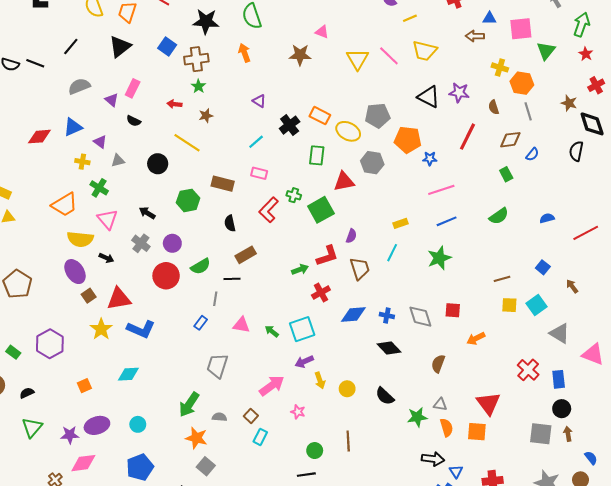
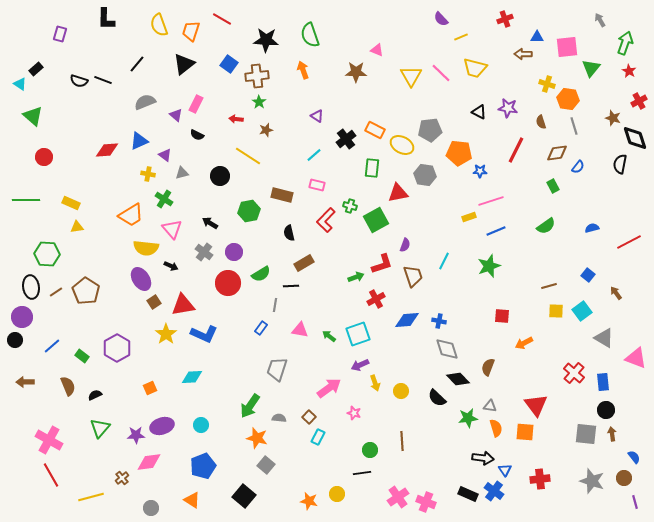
black triangle: (429, 97) -> (479, 112), size x0.7
yellow rectangle: (400, 223) -> (469, 217), moved
gray diamond: (420, 317) -> (447, 349), moved
black diamond: (389, 348) -> (458, 379), moved

